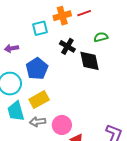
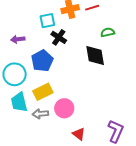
black cross: (67, 46) -> (59, 37), moved
pink circle: (62, 125) -> (64, 108), moved

